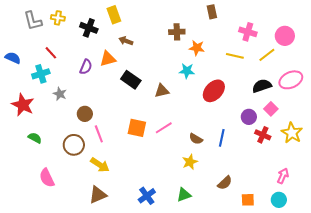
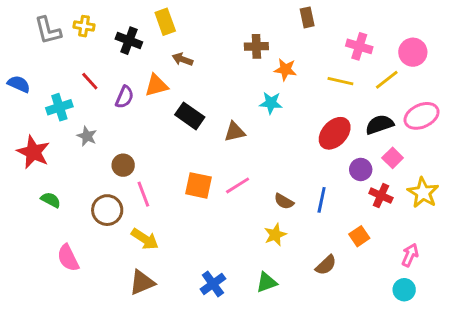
red line: (51, 53) -> (90, 81), moved
red ellipse: (214, 91) -> (335, 133), moved
orange square: (248, 200) -> (359, 236), moved, turned -32

